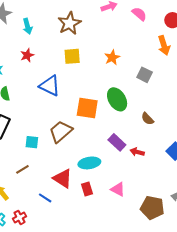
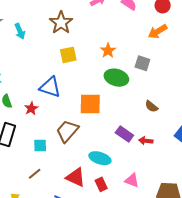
orange arrow: (164, 45) -> (158, 31), turned 84
red star: (27, 55) -> (31, 108), moved
green ellipse: (117, 99) -> (116, 78), moved, turned -35
cyan ellipse: (89, 163) -> (100, 158), turned 35

